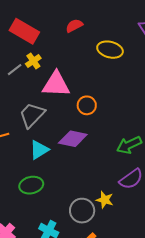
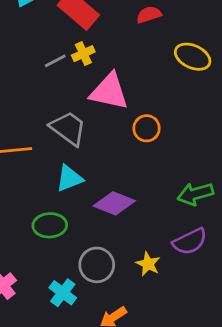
gray trapezoid: (32, 115) -> (68, 128), turned 72
purple diamond: (73, 139) -> (114, 203), moved
gray circle: (82, 211) -> (97, 265), moved

